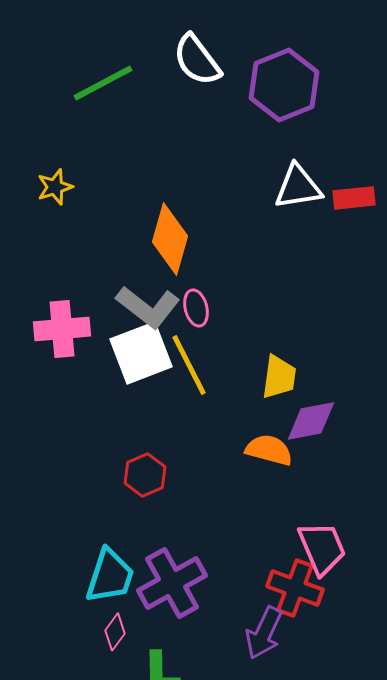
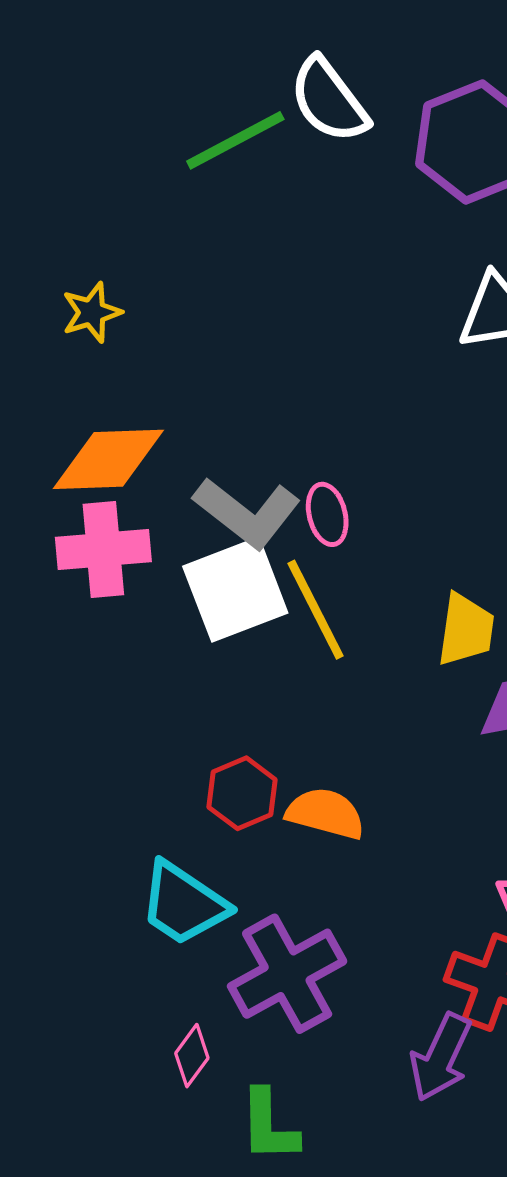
green line: (103, 83) -> (235, 140), moved
orange diamond: (170, 239) -> (108, 459), moved, turned 72
orange semicircle: (269, 450) -> (326, 813), moved
cyan trapezoid: (110, 576) -> (184, 904), moved, turned 106

